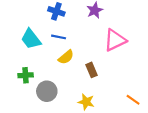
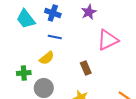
cyan trapezoid: (31, 39) -> (26, 19), moved
yellow semicircle: (66, 57) -> (47, 58), moved

